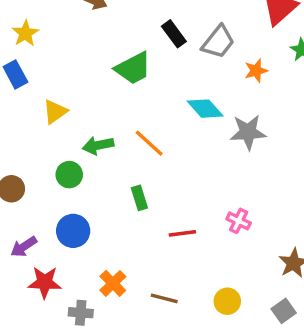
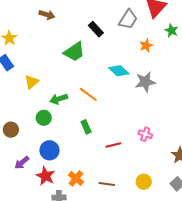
gray trapezoid: (218, 42) -> (128, 19), moved
red star: (45, 282) -> (45, 176), moved, turned 30

